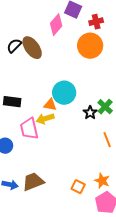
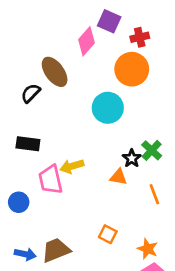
black semicircle: (14, 46) -> (31, 93), moved
cyan circle: (64, 93) -> (108, 108), moved
orange triangle: (50, 105) -> (118, 177), moved
orange square: (78, 187) -> (108, 234), moved

